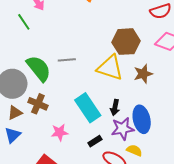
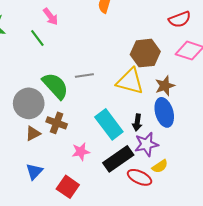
blue ellipse: (142, 119) -> (164, 112), moved
blue triangle: (13, 135) -> (34, 171), moved
black rectangle: (95, 141) -> (118, 159), size x2.0
yellow semicircle: (134, 150) -> (160, 166), turned 126

